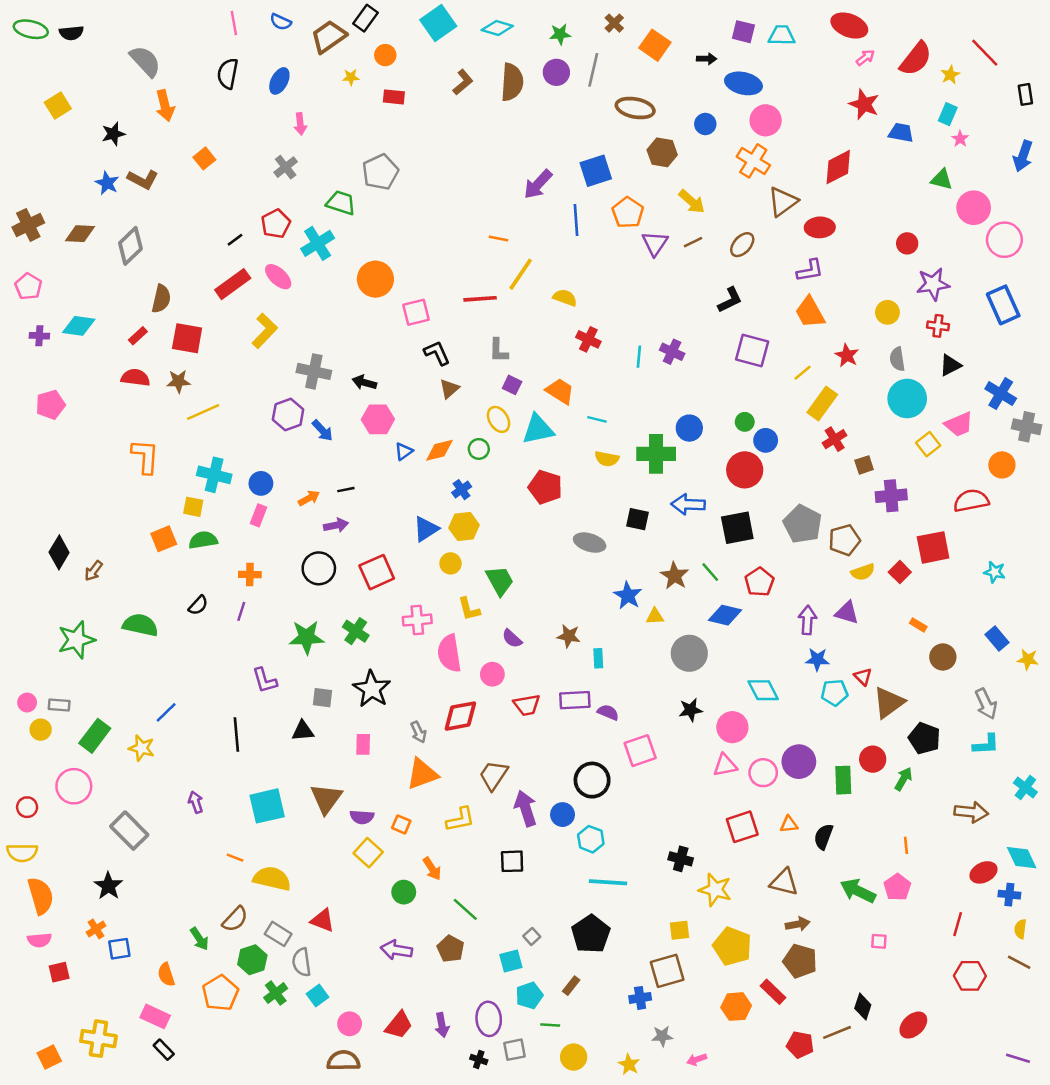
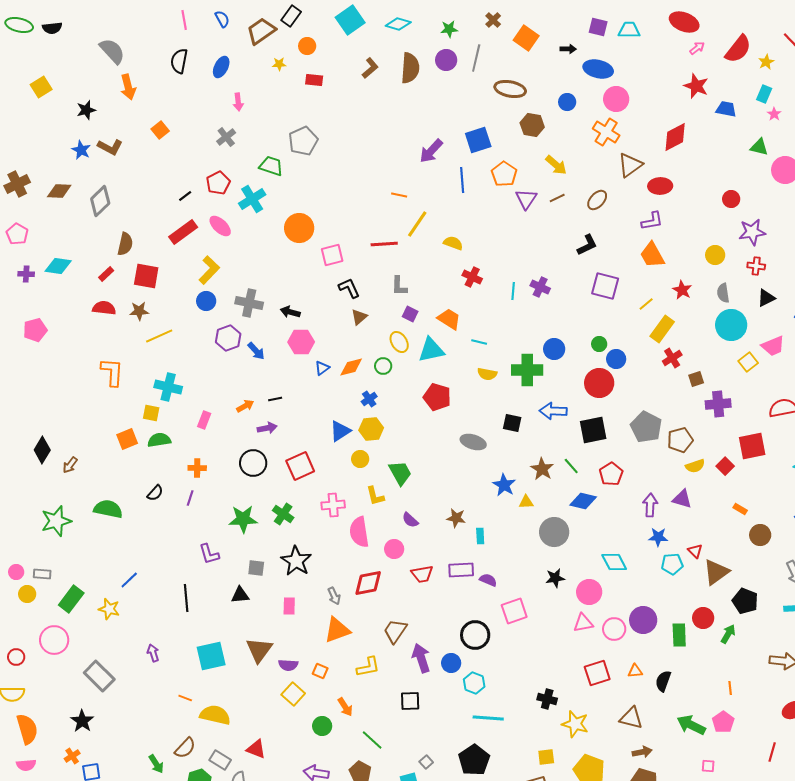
blue semicircle: (281, 22) -> (222, 19), turned -144
blue circle: (261, 483) -> (206, 301), moved

